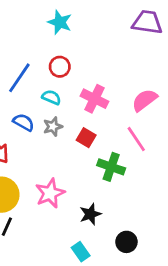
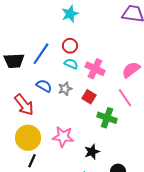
cyan star: (60, 22) -> (70, 14), turned 30
cyan semicircle: (51, 97) -> (71, 64), moved
pink star: (50, 193) -> (63, 137), turned 30

